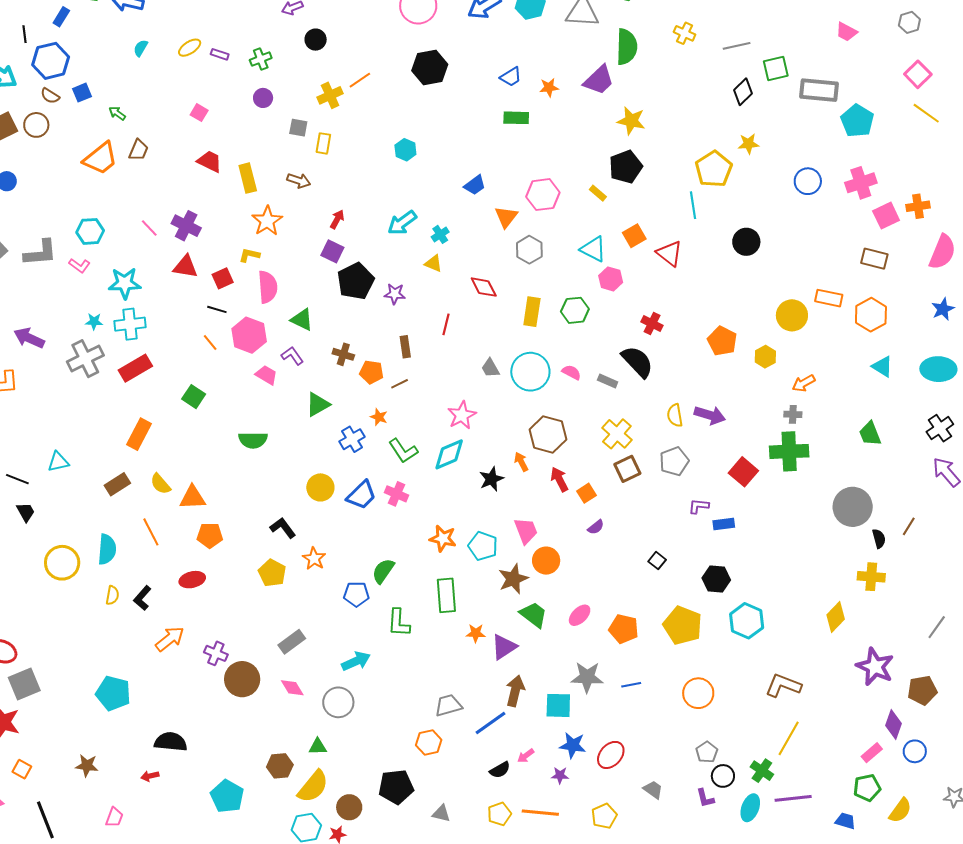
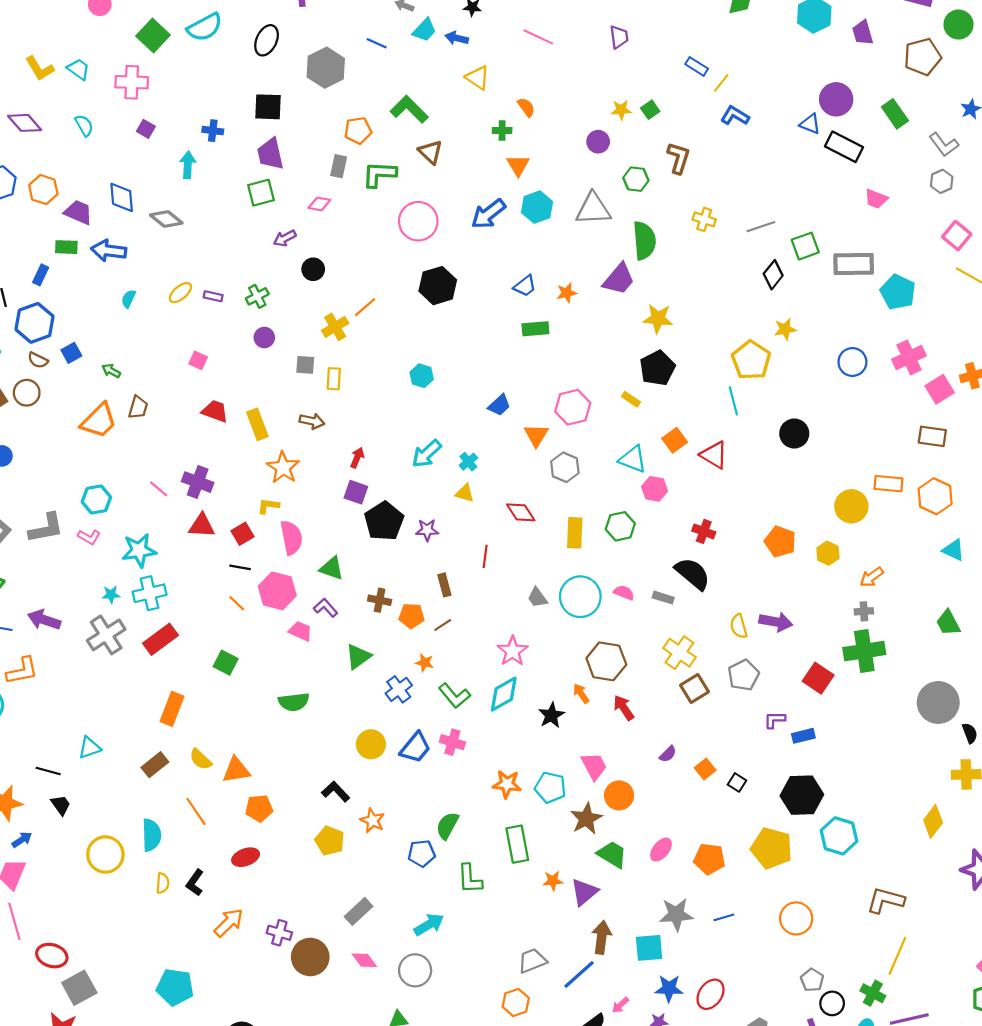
orange square: (586, 493) -> (705, 769), moved
black hexagon: (716, 579) -> (802, 795), size x1.4

